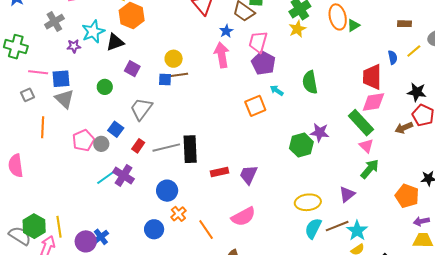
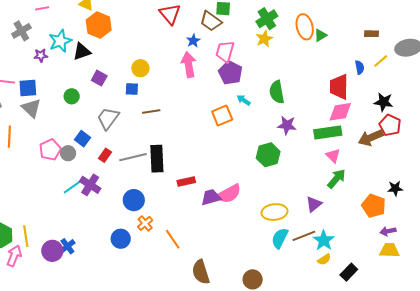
brown line: (179, 75) -> (151, 112), moved
green rectangle: (361, 123) -> (328, 132), turned -56
brown arrow: (404, 128) -> (371, 138), size x1.4
purple star: (320, 133) -> (287, 125), moved
purple trapezoid: (249, 175) -> (211, 197), moved, turned 50
pink semicircle: (243, 217) -> (229, 194), moved

